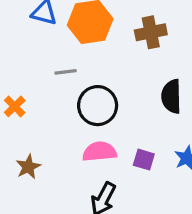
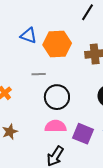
purple square: (144, 160) -> (83, 134), size x1.5

